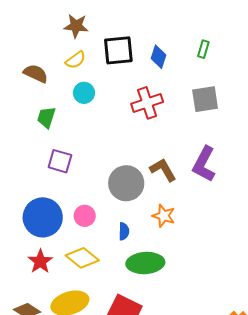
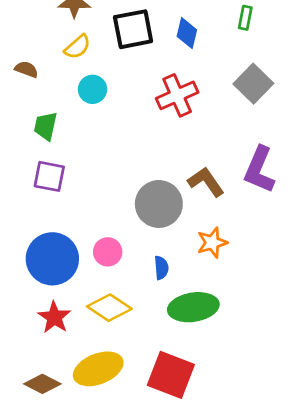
brown semicircle: (36, 74) -> (26, 69), size x0.7
gray square: (205, 99) -> (253, 84), turned -32
purple square: (60, 161) -> (49, 176), moved
orange star: (164, 216) -> (212, 243), turned -30

